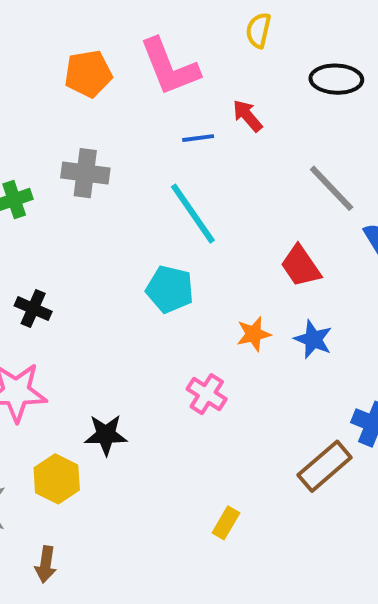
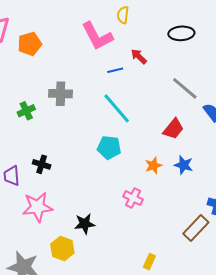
yellow semicircle: (258, 30) -> (123, 15), moved
orange pentagon: (88, 74) -> (30, 44), moved
red trapezoid: (301, 266) -> (173, 129), turned -100

